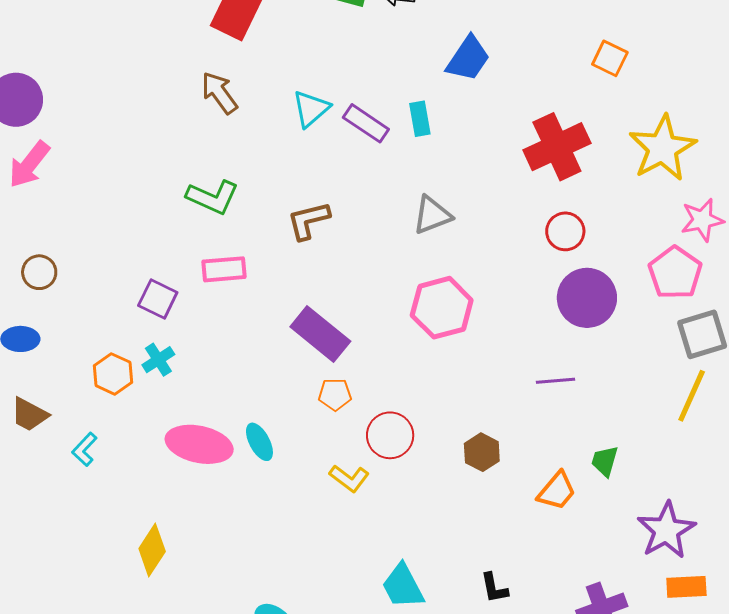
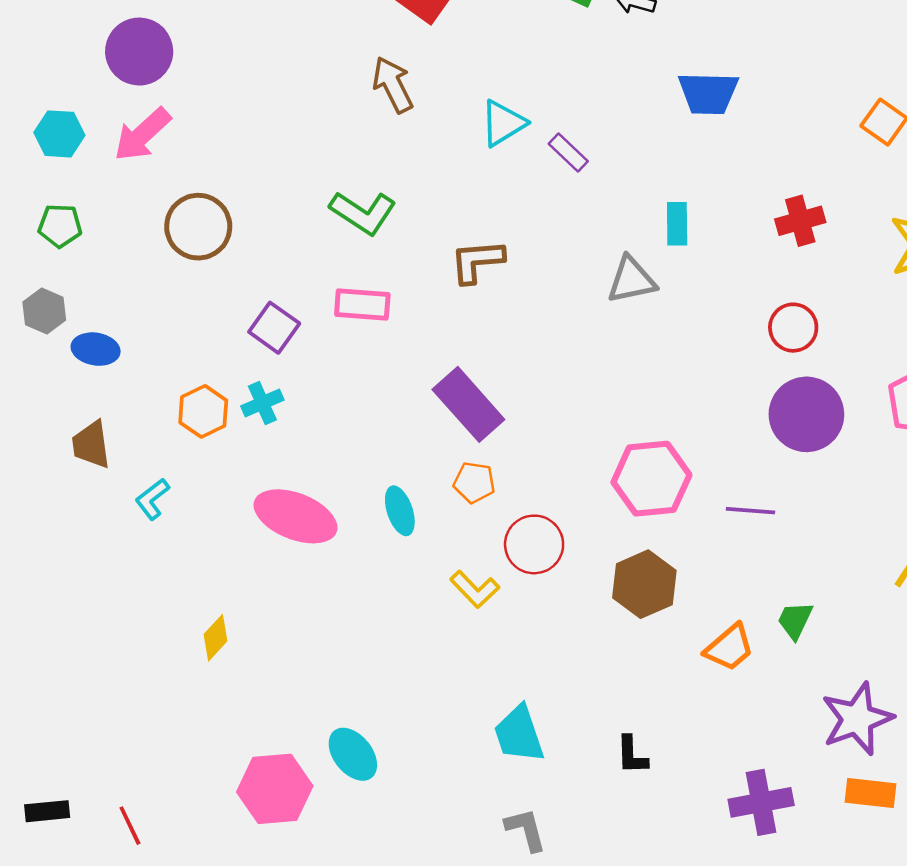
blue trapezoid: (468, 59) -> (708, 93), turned 48
cyan rectangle: (420, 119) -> (677, 224), moved
purple rectangle: (366, 123) -> (568, 153), size x0.7
red cross: (557, 147) -> (800, 221), size x0.6
brown circle: (39, 272) -> (198, 227), moved, size x1.5
pink hexagon: (442, 308) -> (651, 479), moved
brown trapezoid: (29, 415) -> (91, 445), turned 45
cyan ellipse: (259, 442) -> (400, 511), moved
brown hexagon: (482, 452) -> (644, 584), size x1.4
yellow diamond: (152, 550) -> (215, 638), size x0.7

